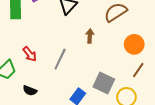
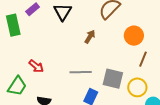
brown arrow: (90, 36) -> (90, 37), turned 40
gray line: (60, 59) -> (81, 72), moved, turned 75

